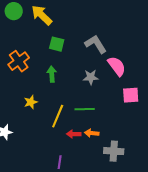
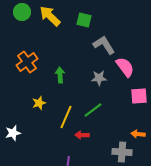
green square: (57, 44) -> (84, 20), moved
green line: (85, 109) -> (93, 110), turned -36
orange arrow: (92, 133) -> (138, 134), moved

